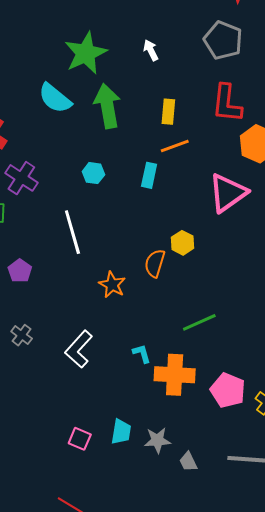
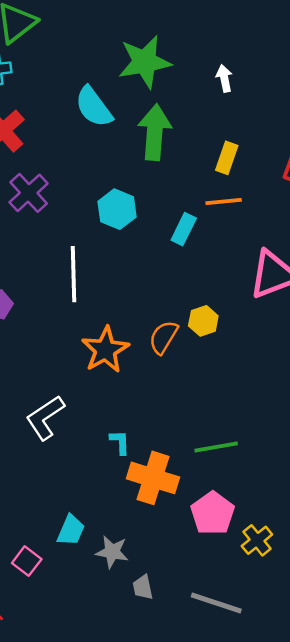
cyan hexagon: (93, 173) -> (117, 209), size x1.4
orange star: (112, 285) -> (105, 350), size x1.4
green line: (199, 322) -> (216, 447), moved
pink square: (80, 439) -> (27, 561), moved

